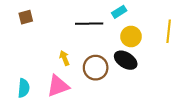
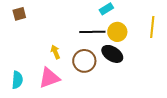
black line: (89, 24) -> (92, 32), moved

